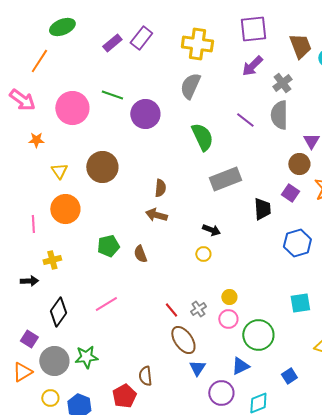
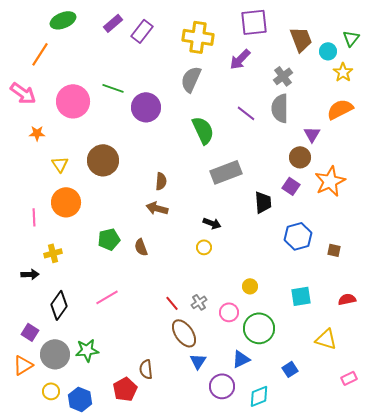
purple rectangle: (112, 43) -> (113, 23), moved
purple arrow: (252, 66) -> (240, 59), moved
yellow circle: (229, 297) -> (250, 286), moved

